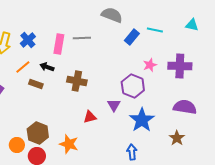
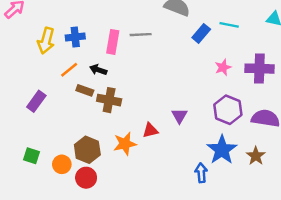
blue cross: (28, 40) -> (75, 37), turned 35
brown cross: (77, 81) -> (109, 100), moved
purple hexagon: (133, 86) -> (228, 110), moved
blue star: (142, 120) -> (222, 150), moved
orange star: (69, 144) -> (125, 144), moved, turned -30

